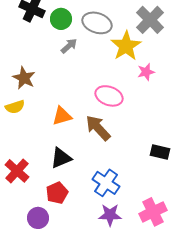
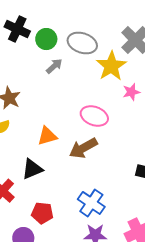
brown arrow: (98, 128) -> (83, 148), turned -76
black triangle: (61, 158) -> (32, 169), moved
red pentagon: (57, 193) -> (42, 213), turned 30

